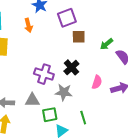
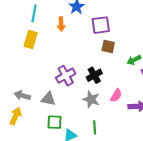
purple cross: (44, 74) -> (66, 76), turned 30
gray star: (64, 92) -> (91, 99), moved
green square: (50, 115) -> (55, 122), moved

